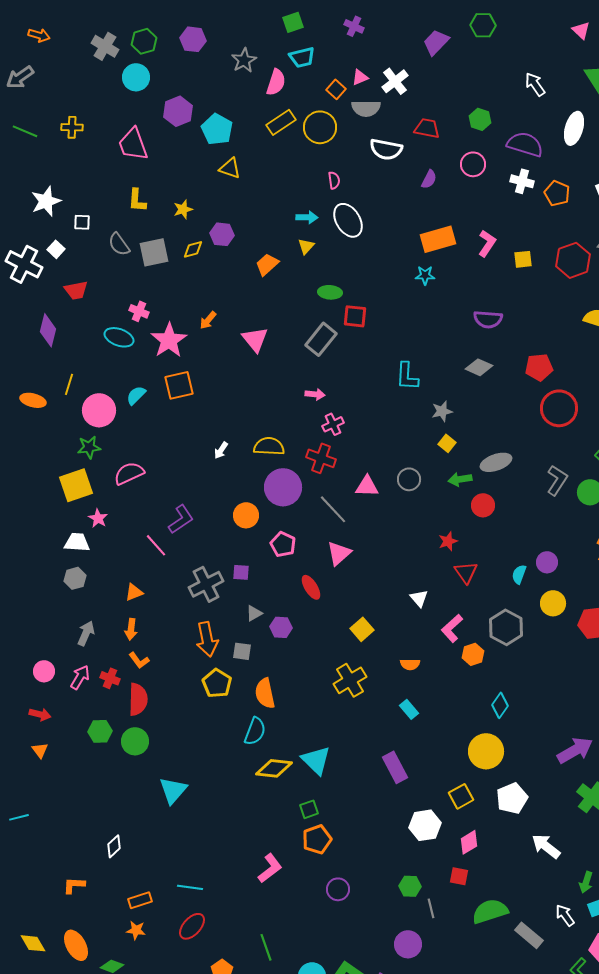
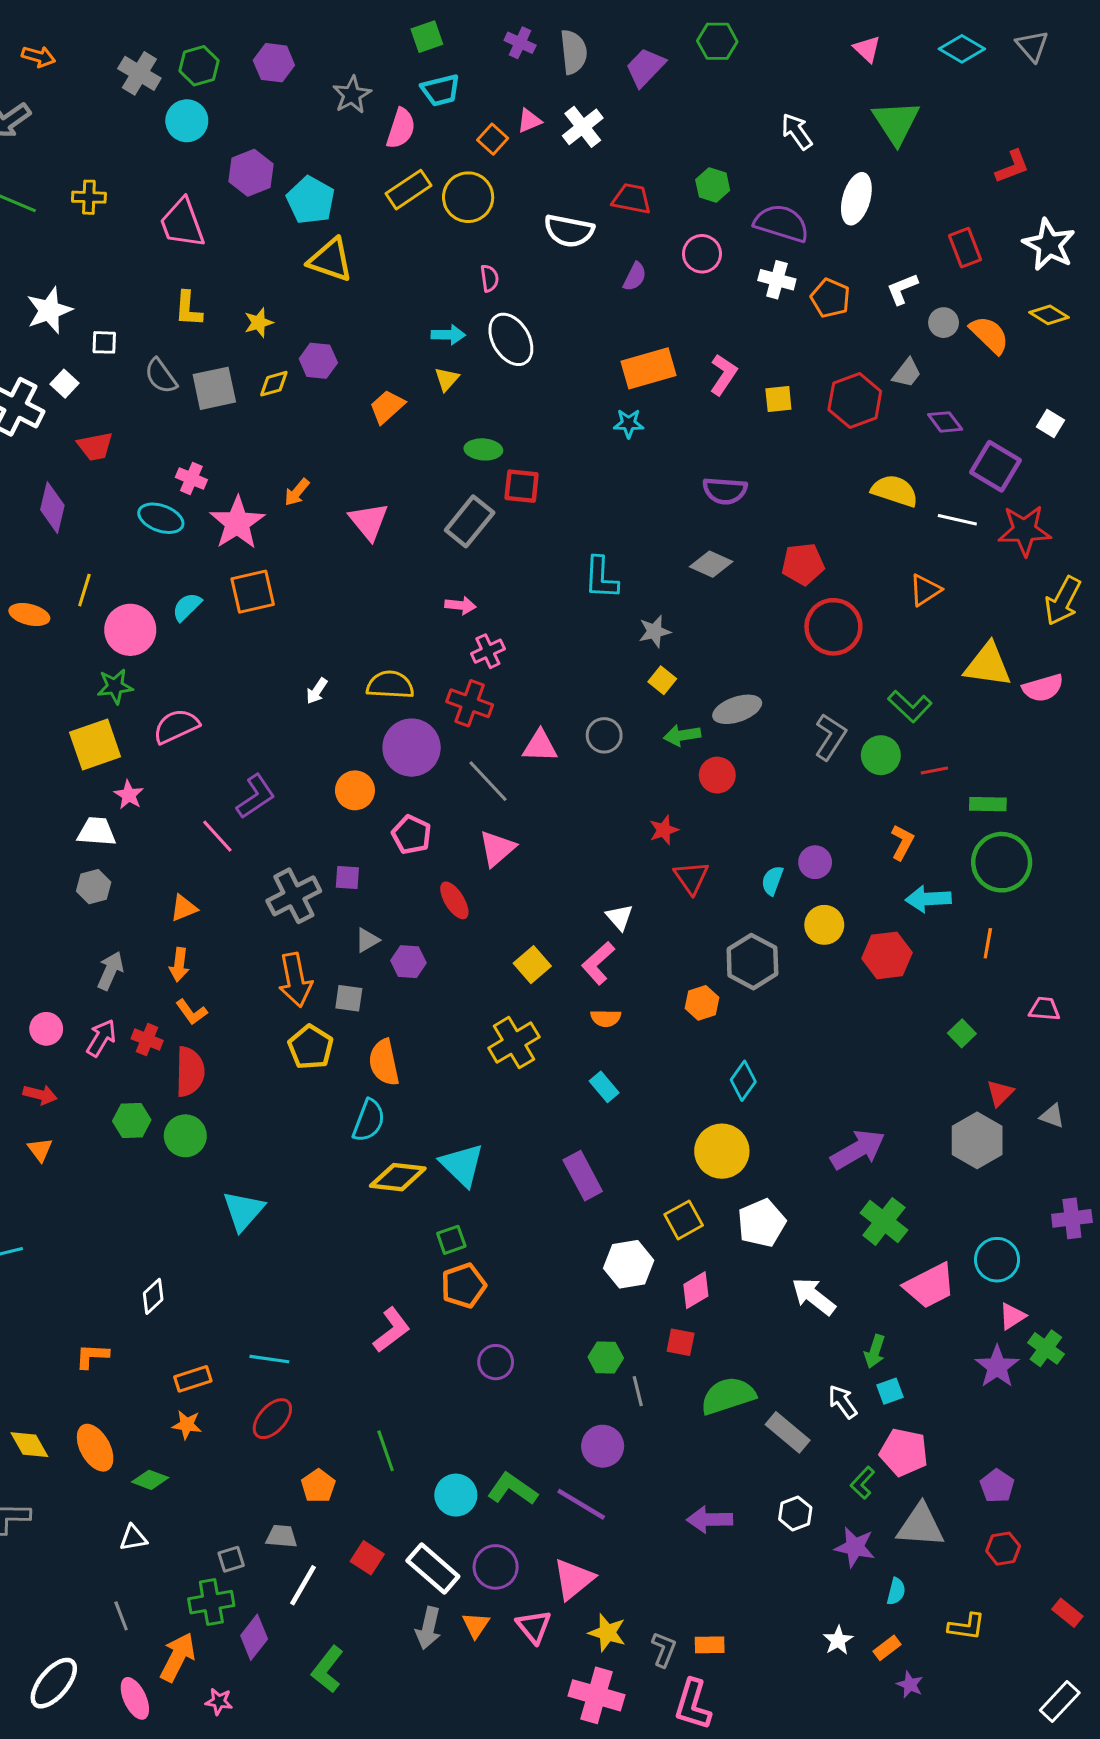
gray semicircle: (366, 108) -> (574, 52), moved, turned -96
yellow triangle: (230, 168) -> (331, 260), size x1.4
pink L-shape: (452, 628) -> (598, 963), moved

